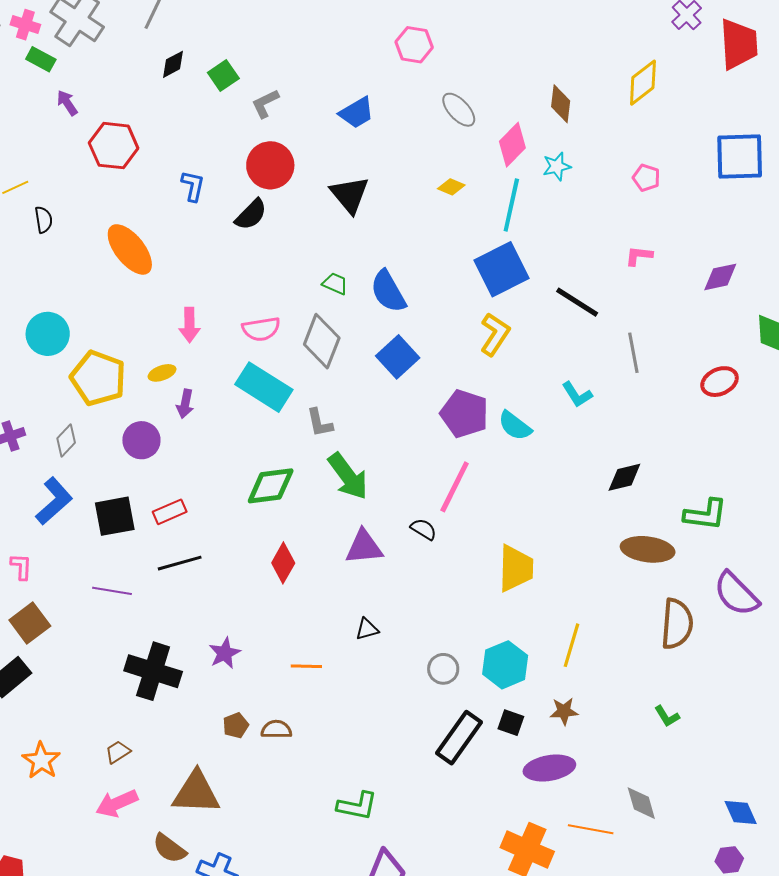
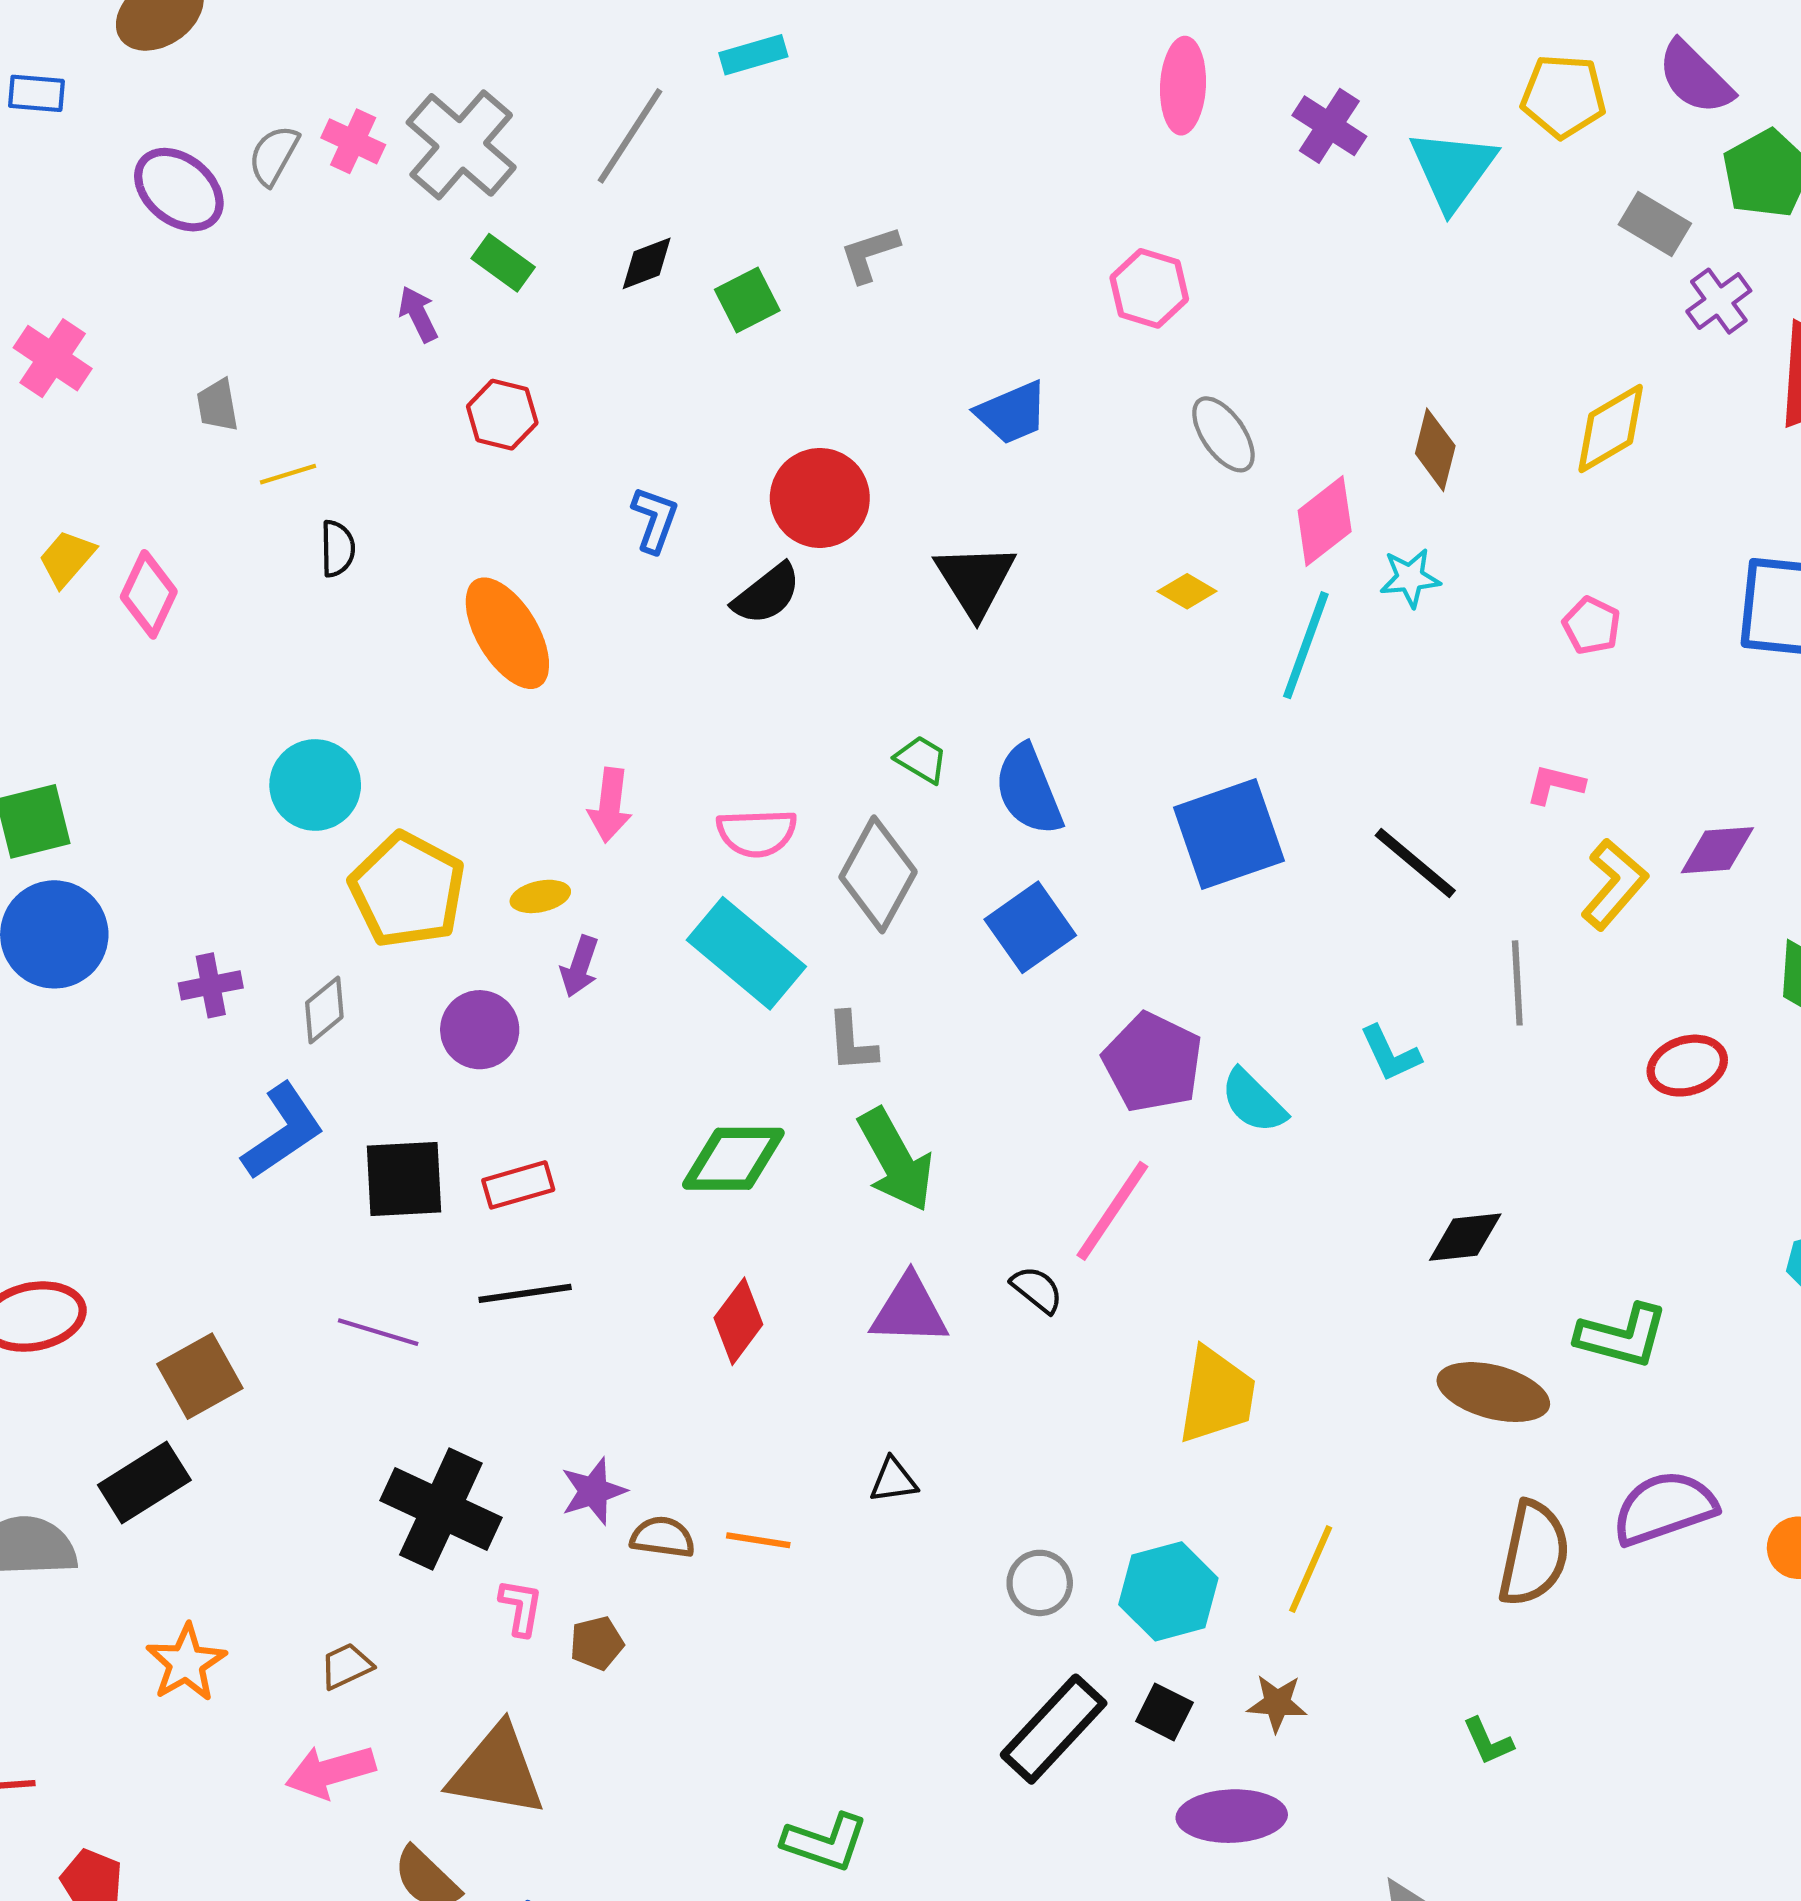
green rectangle: (41, 59) -> (503, 263), moved
gray L-shape: (265, 104) -> (870, 254), moved
red hexagon: (114, 146) -> (502, 415), size x0.7
blue square: (502, 269) -> (1229, 834), moved
yellow L-shape: (495, 334) -> (1614, 884), moved
pink L-shape: (21, 567) -> (521, 1607), moved
purple semicircle: (736, 594) -> (1664, 1508), turned 108
brown semicircle: (276, 729) -> (663, 1537), moved

